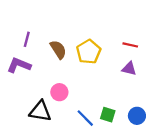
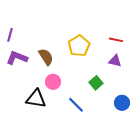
purple line: (27, 39) -> (10, 35), moved
brown semicircle: (58, 49) -> (46, 57), moved
green square: (108, 115) -> (96, 83), moved, turned 32

